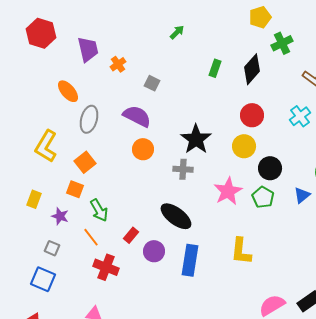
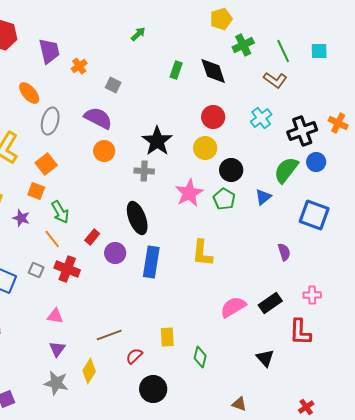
black diamond: (252, 69) -> (213, 71), turned -60
black ellipse: (176, 216) -> (137, 218), turned 32
gray square: (52, 248) -> (36, 270), moved

